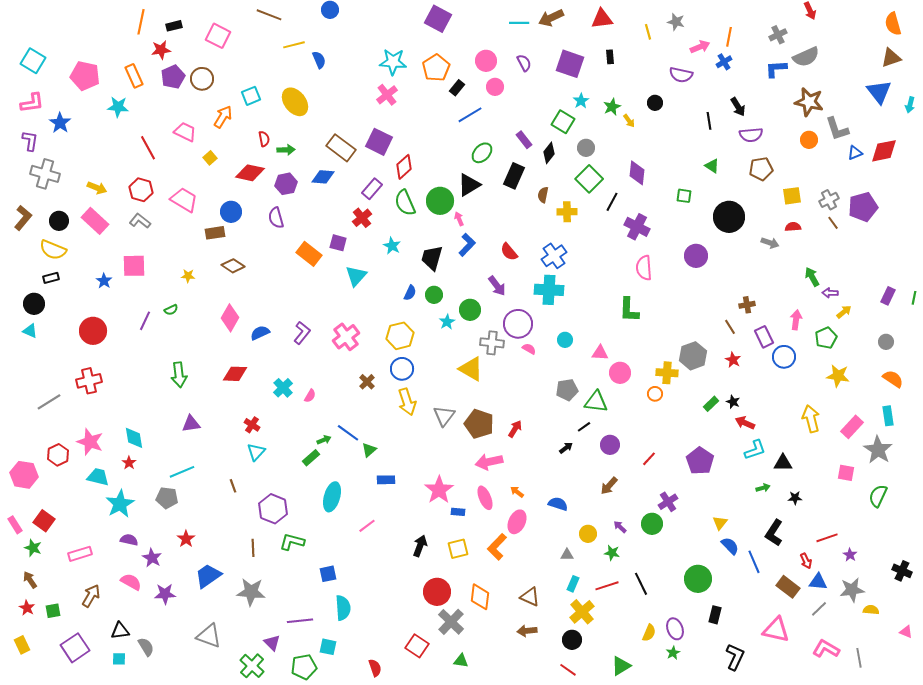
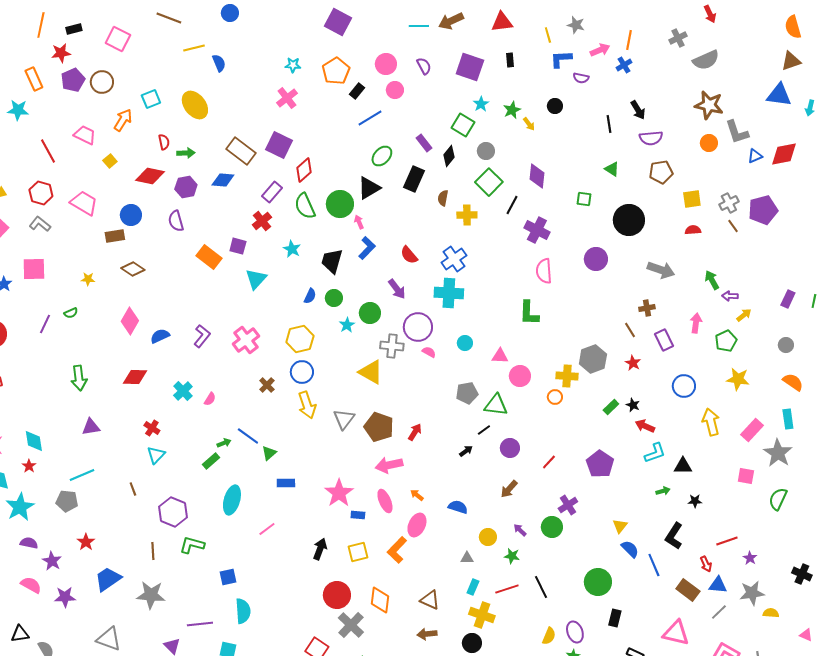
cyan star: (393, 62) -> (293, 65), size x0.6
blue L-shape: (776, 69) -> (561, 59), moved
purple semicircle: (681, 75) -> (581, 78), size x0.7
blue triangle: (879, 92) -> (779, 95), turned -44
gray arrow: (770, 243) -> (661, 270), moved, size x1.5
blue circle: (784, 357) -> (684, 386), moved
yellow cross: (582, 612) -> (482, 615), turned -30

